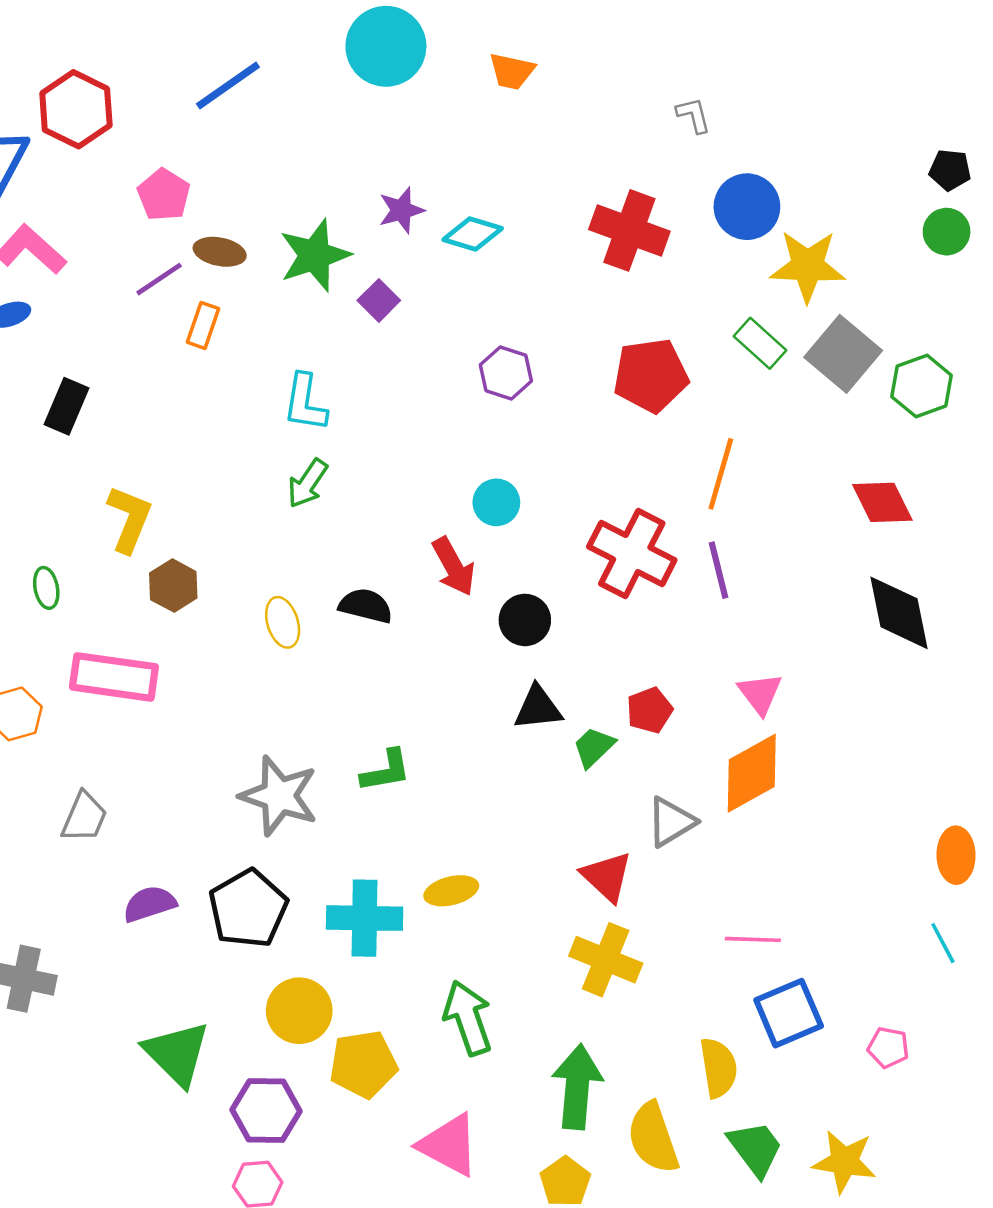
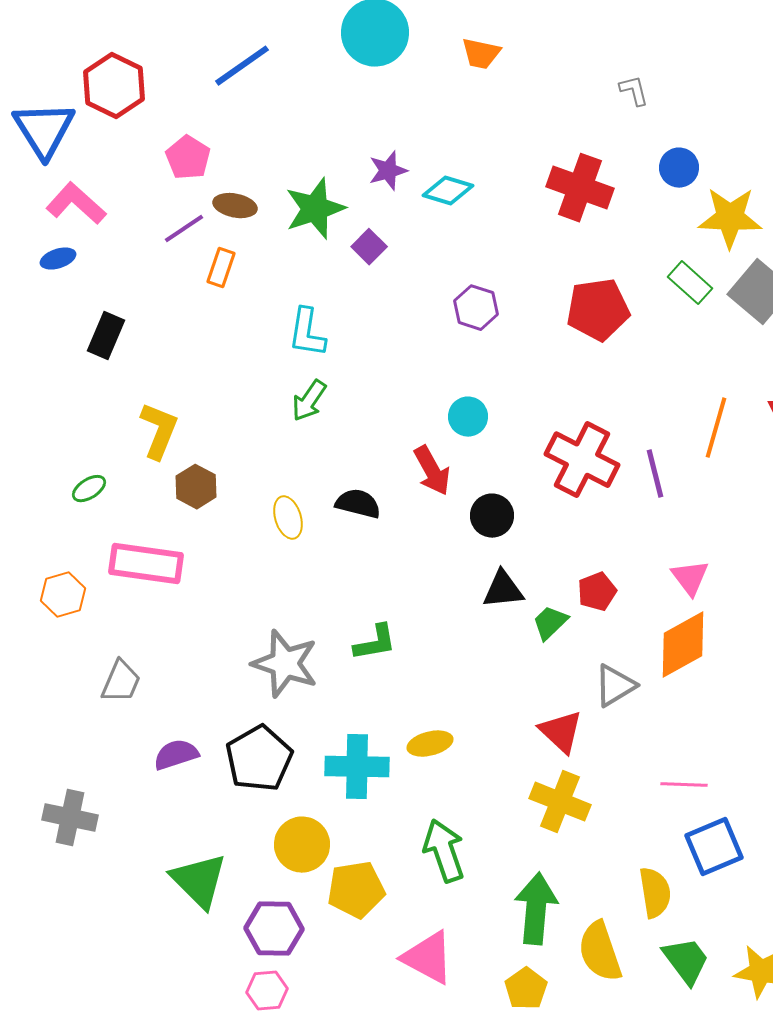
blue circle: (747, 207) -> (679, 168), size x0.7
orange line: (721, 474) -> (716, 428), moved
green ellipse: (46, 588) -> (89, 489), turned 68

